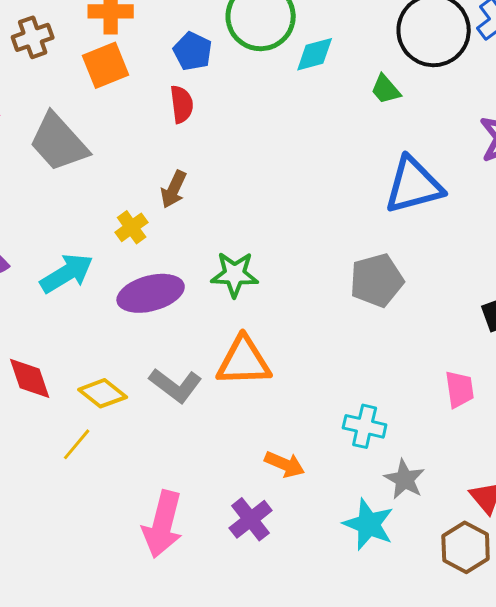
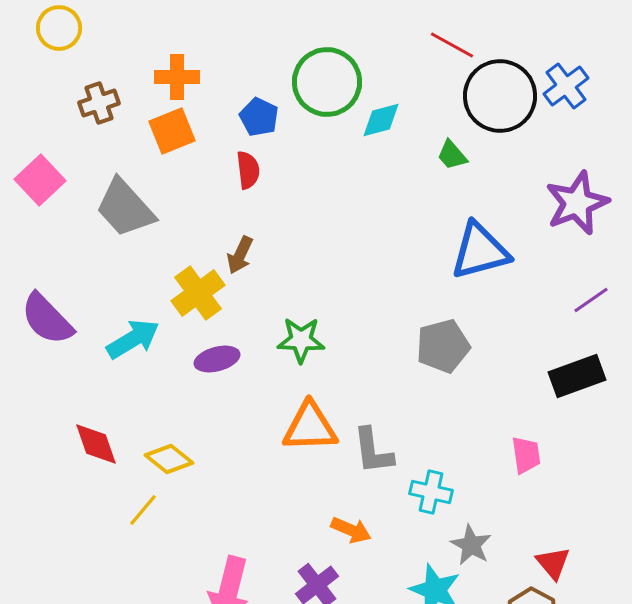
yellow cross: (132, 227) -> (198, 293), size x1.6
purple ellipse: (151, 293) -> (217, 359), size x0.7
gray L-shape: (176, 385) -> (373, 451), moved, turned 46

